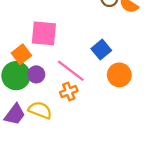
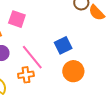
pink square: (44, 33) -> (17, 19), size x0.7

